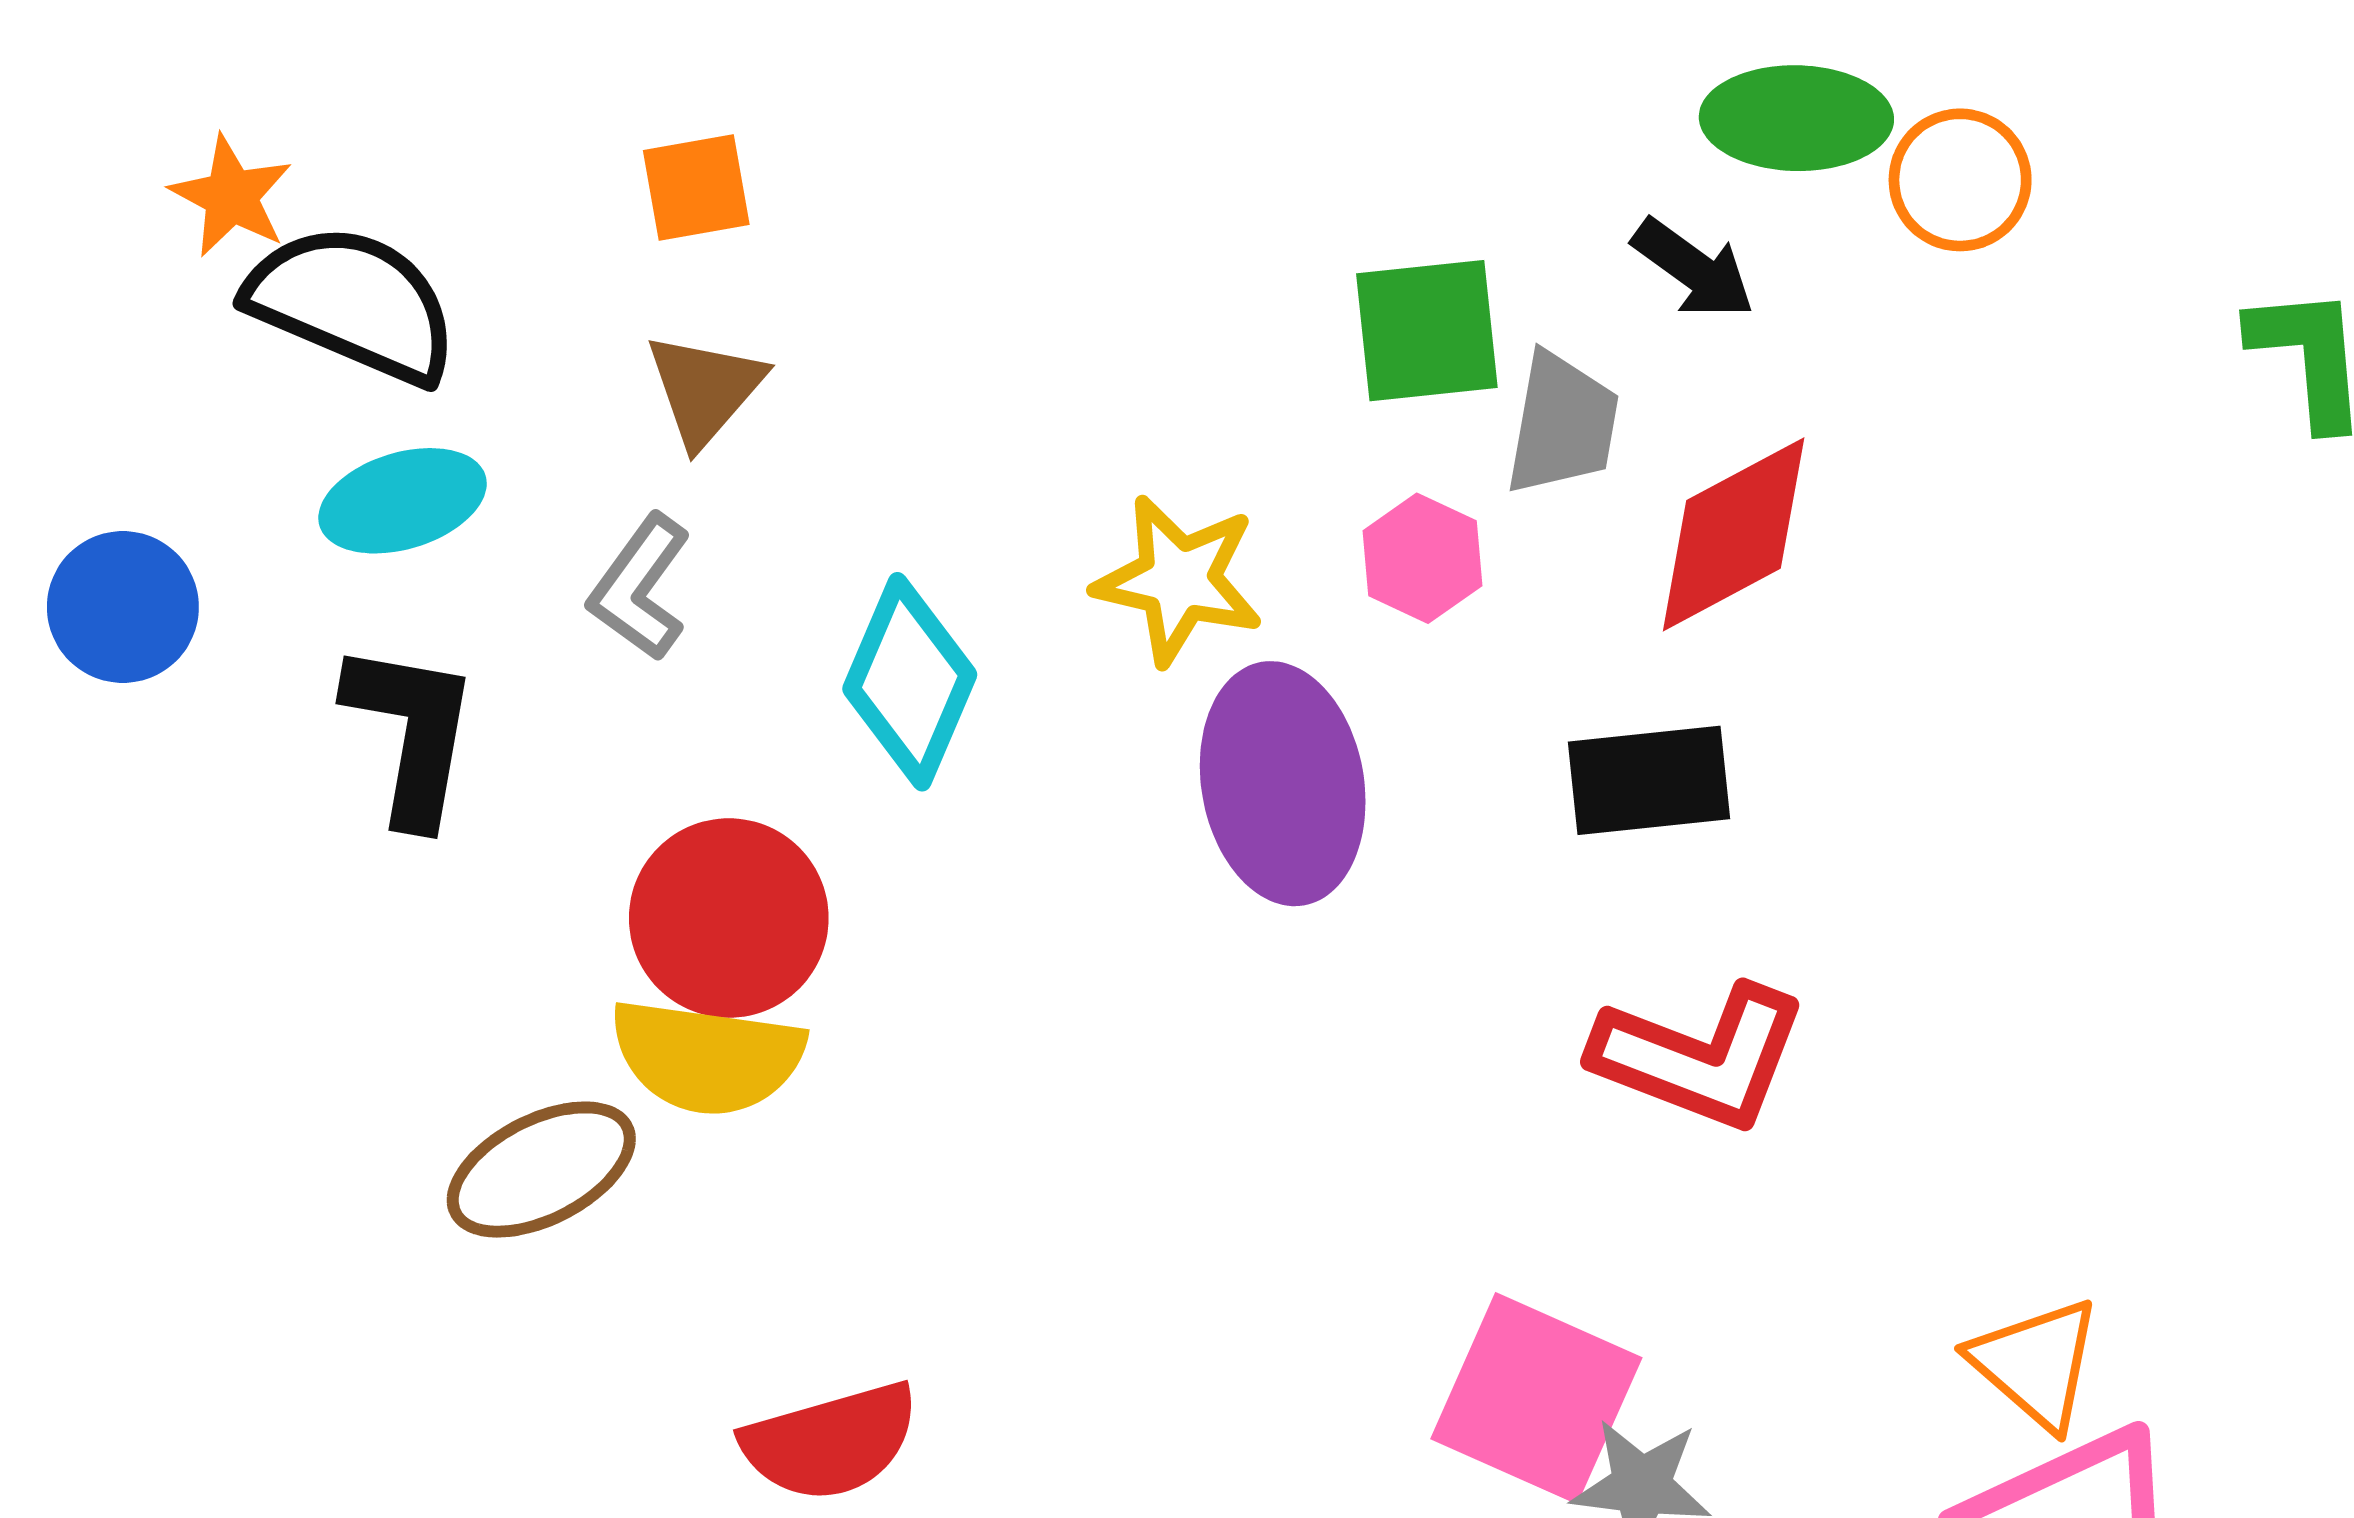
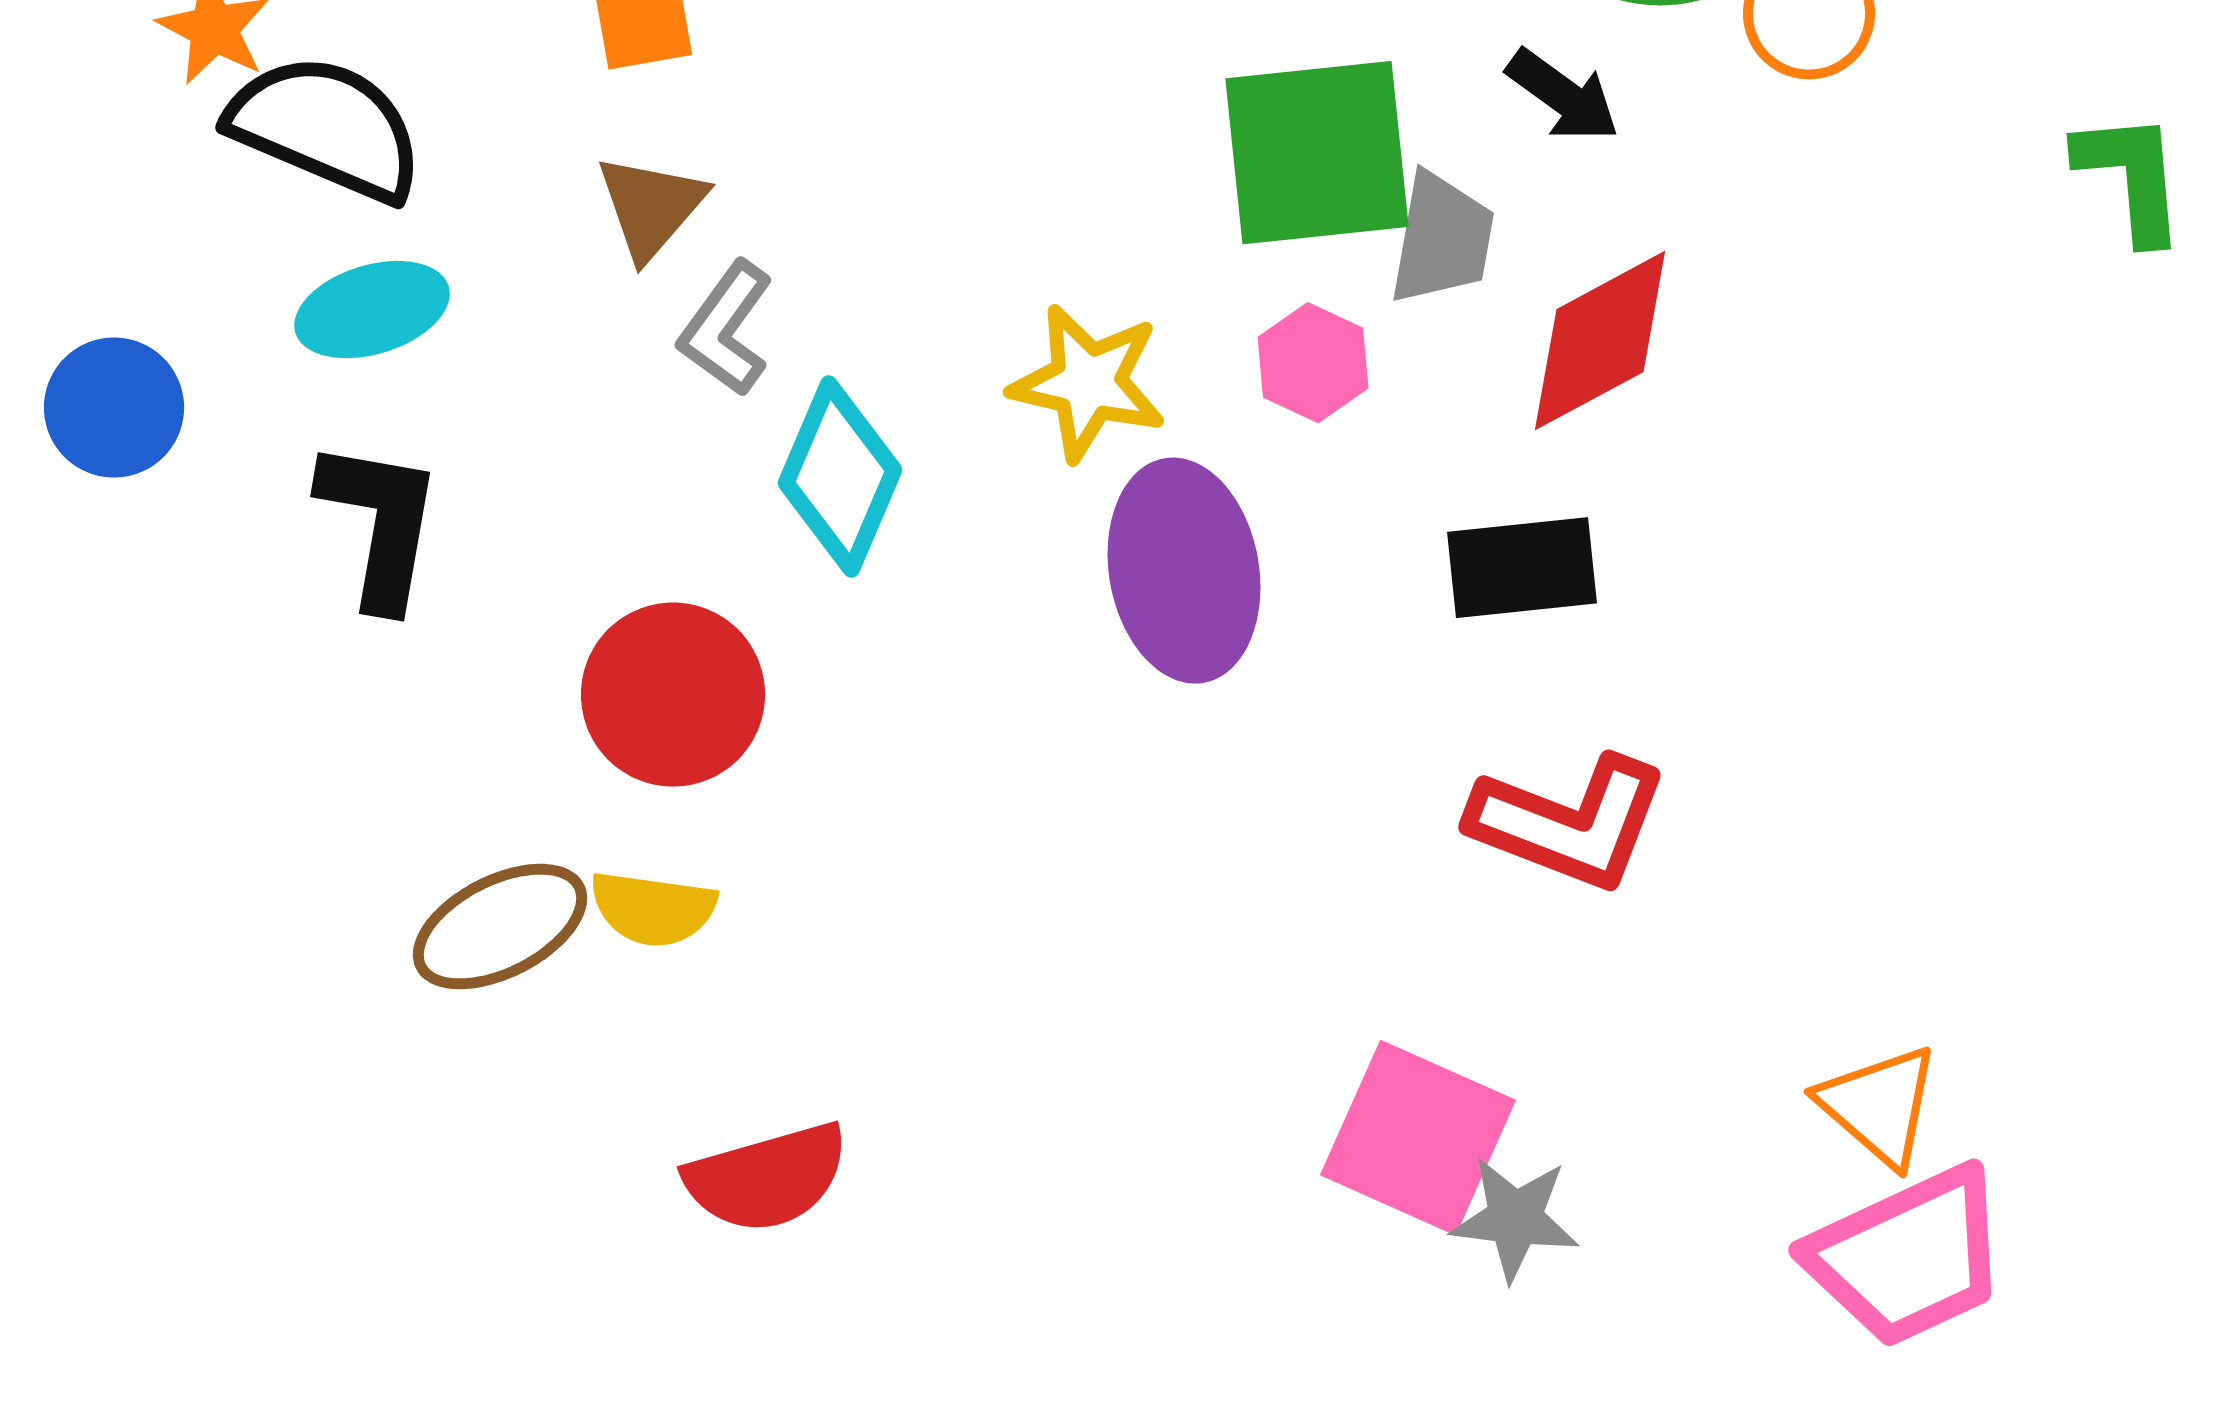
green square: (1427, 331) -> (1317, 153), size x1.4
gray L-shape: (640, 587) -> (726, 329), moved
yellow semicircle: (707, 1057) -> (653, 909), moved, size x0.7

